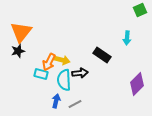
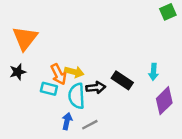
cyan arrow: (127, 38) -> (153, 72), moved
black star: (18, 51) -> (18, 72), moved
black rectangle: (102, 55) -> (122, 80), moved
orange arrow: (49, 62) -> (59, 74), turned -54

